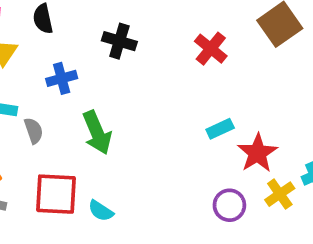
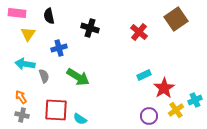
green arrow: (97, 132) -> (78, 77), turned -35

